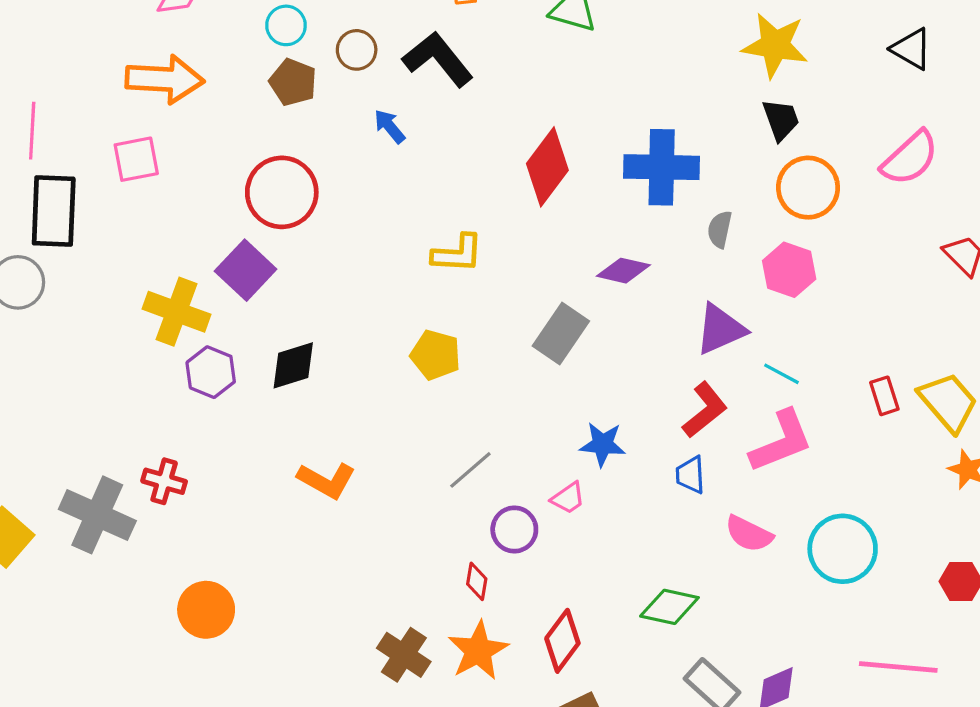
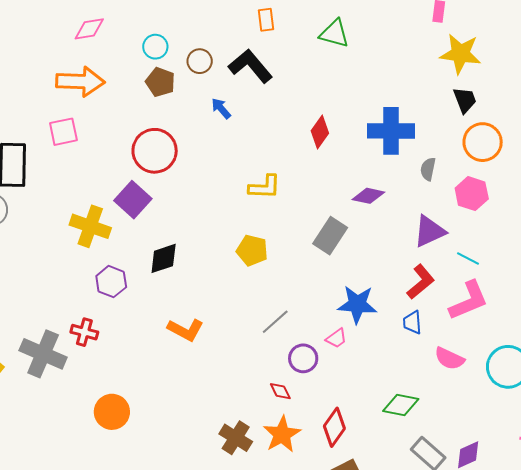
red diamond: (547, 167) -> (320, 132), size x0.7
purple hexagon: (211, 372) -> (111, 282), moved
blue star: (603, 444) -> (357, 304), size x1.4
red diamond: (477, 581) -> (280, 391), turned -35

